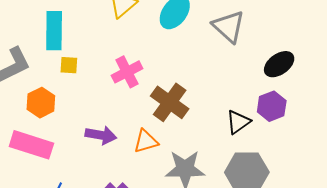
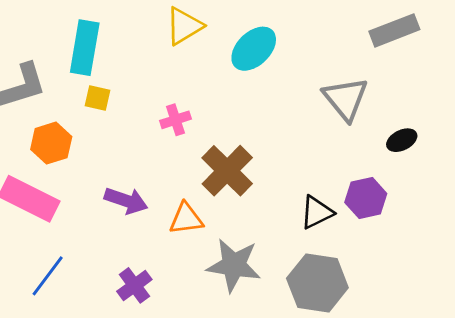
gray triangle: (229, 26) -> (346, 99), moved
black ellipse: (279, 64) -> (402, 140), moved, size x0.7
pink cross: (127, 72) -> (176, 120), size x0.7

